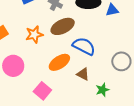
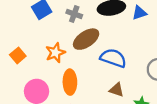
orange ellipse: (59, 62) -> (70, 82), moved, turned -50

